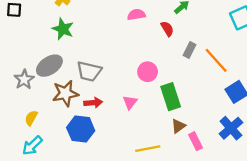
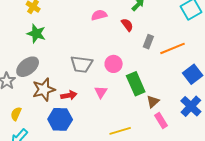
orange line: (216, 60) -> (172, 48), turned -65
gray trapezoid: (89, 71) -> (82, 64), moved
brown triangle: (178, 126) -> (153, 102), moved

